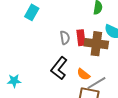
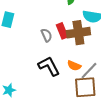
black L-shape: (59, 68) -> (49, 66), turned 130

